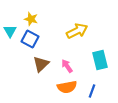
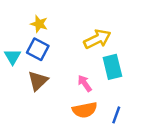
cyan triangle: (10, 31) -> (13, 57), moved
cyan rectangle: (100, 60) -> (112, 67), moved
brown triangle: (41, 64) -> (38, 81), moved

